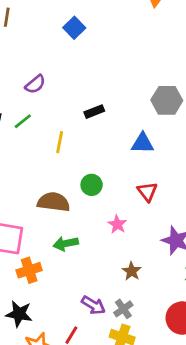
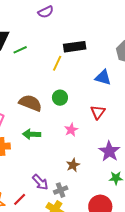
purple semicircle: (35, 84) -> (46, 12), moved
black rectangle: (94, 112) -> (75, 47), size x1.5
green line: (23, 121) -> (20, 50), moved
yellow line: (60, 142) -> (57, 63), moved

